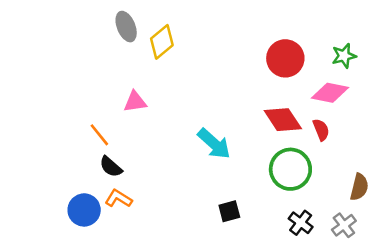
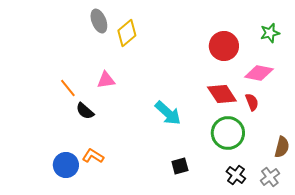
green star: (344, 56) -> (270, 33), moved
orange line: (99, 135) -> (68, 88), moved
black semicircle: (111, 167) -> (85, 111), moved

